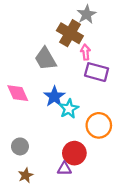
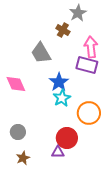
brown cross: (70, 33) -> (63, 30), size x0.6
pink arrow: (85, 52) -> (91, 47), moved, size x1.5
blue star: (54, 96) -> (59, 82), moved

